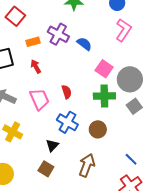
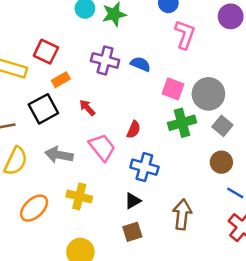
orange rectangle: (33, 42) -> (61, 80), moved
red semicircle: (67, 92) -> (134, 130), turned 56
brown circle: (98, 129) -> (221, 162), moved
black triangle: (52, 145) -> (133, 201), turned 32
brown square: (46, 169) -> (132, 232), turned -35

